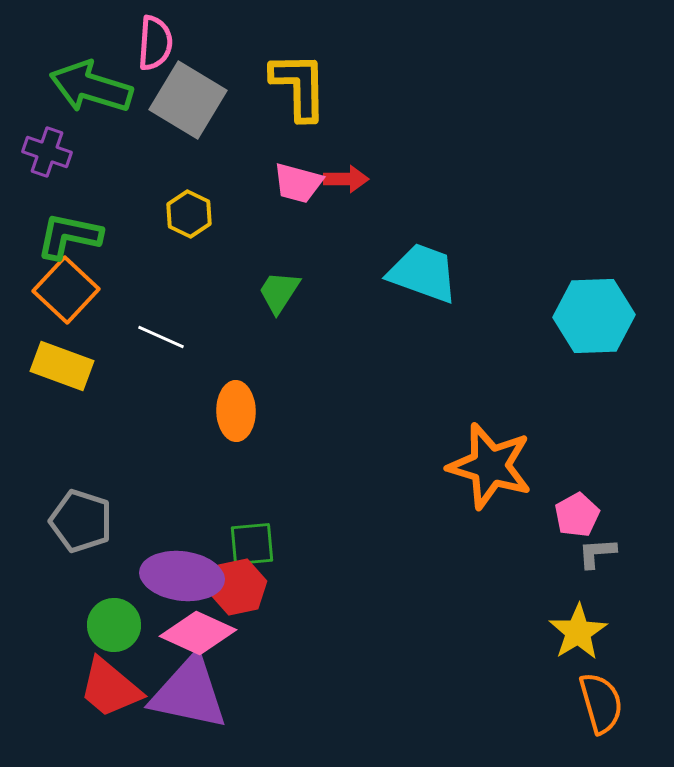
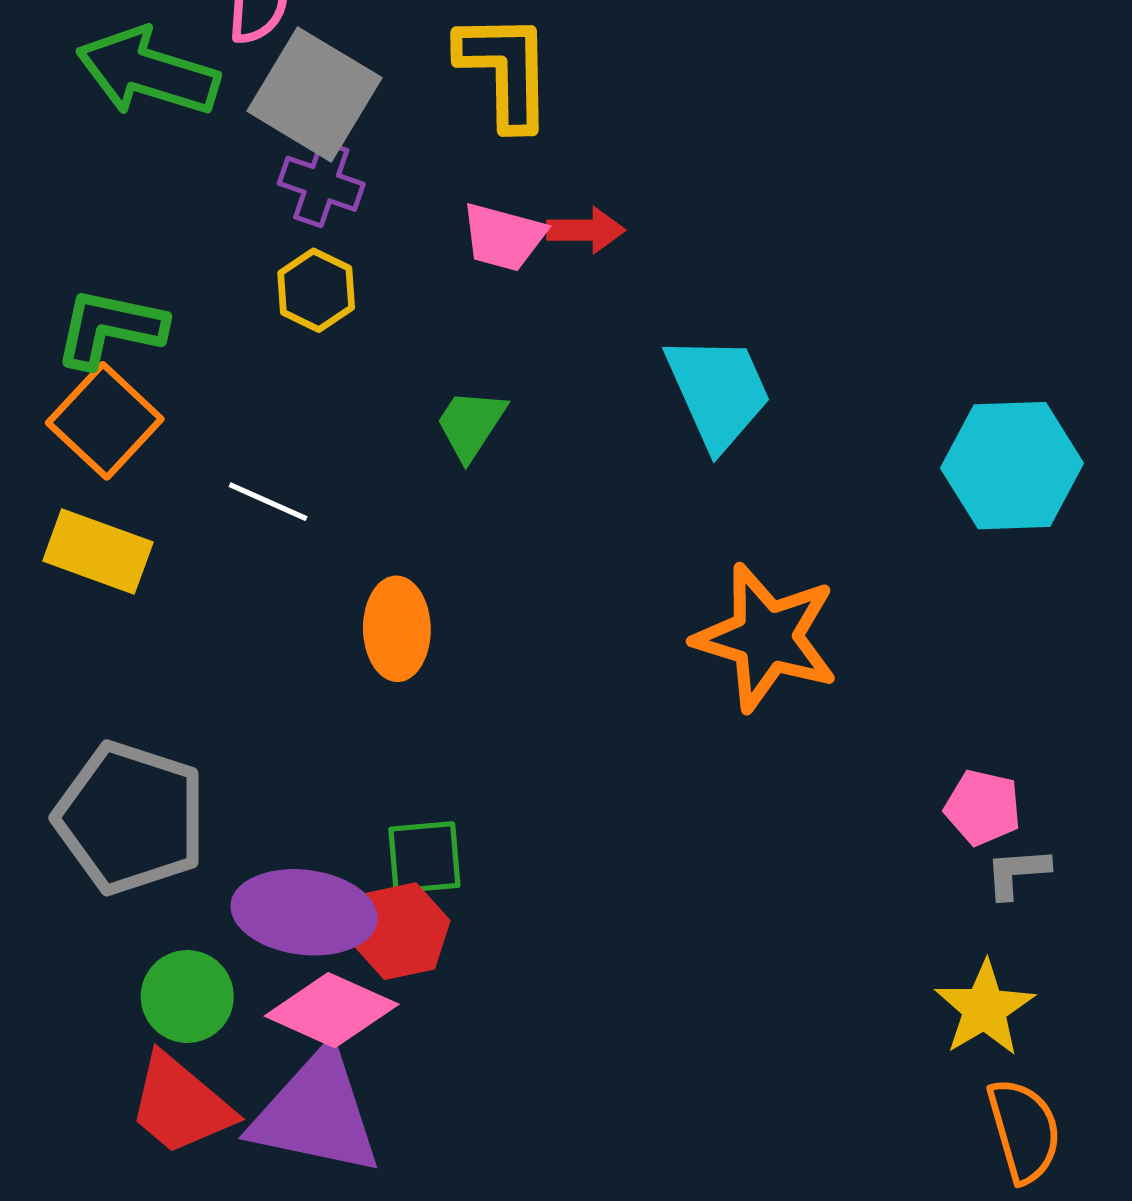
purple cross: (47, 152) -> (321, 184), moved
cyan trapezoid: (423, 273) -> (718, 392), turned 46
orange star: (490, 466) -> (766, 637), moved
pink pentagon: (577, 515) -> (983, 807), turned -30
gray pentagon: (81, 521) -> (131, 818), size x1.4

